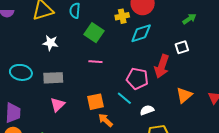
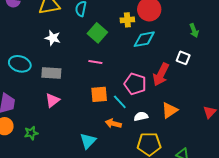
green arrow: (189, 19) -> (194, 30), turned 96
white square: (182, 47) -> (183, 58), turned 32
orange triangle: (184, 95) -> (169, 110), moved
orange square: (95, 102) -> (99, 94), moved
orange arrow: (105, 120) -> (113, 124), moved, turned -35

